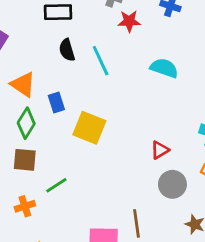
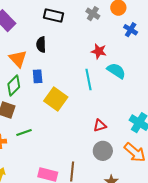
red star: (129, 21) -> (99, 51), moved
black semicircle: (67, 50) -> (41, 45), moved
cyan line: (101, 61) -> (88, 79), moved

